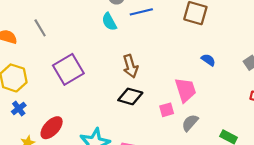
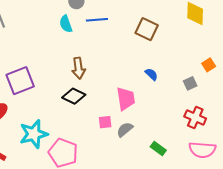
purple square: (68, 69) -> (20, 81), moved
pink square: (167, 110) -> (105, 122), moved

